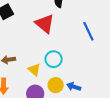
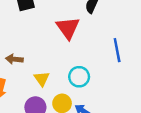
cyan circle: (54, 59) -> (79, 77), moved

